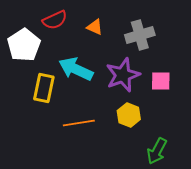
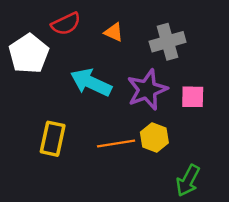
yellow rectangle: (44, 88) -> (53, 139), moved
orange line: (79, 123) -> (116, 143), moved

